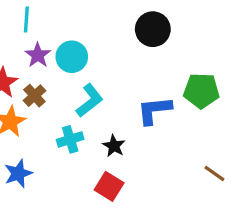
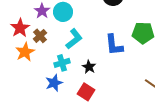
blue L-shape: (154, 110) -> (114, 45), turned -90
blue star: (18, 173) -> (54, 83), moved

